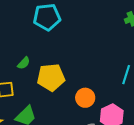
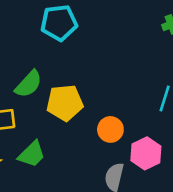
green semicircle: (24, 63) -> (29, 84), size x1.6

